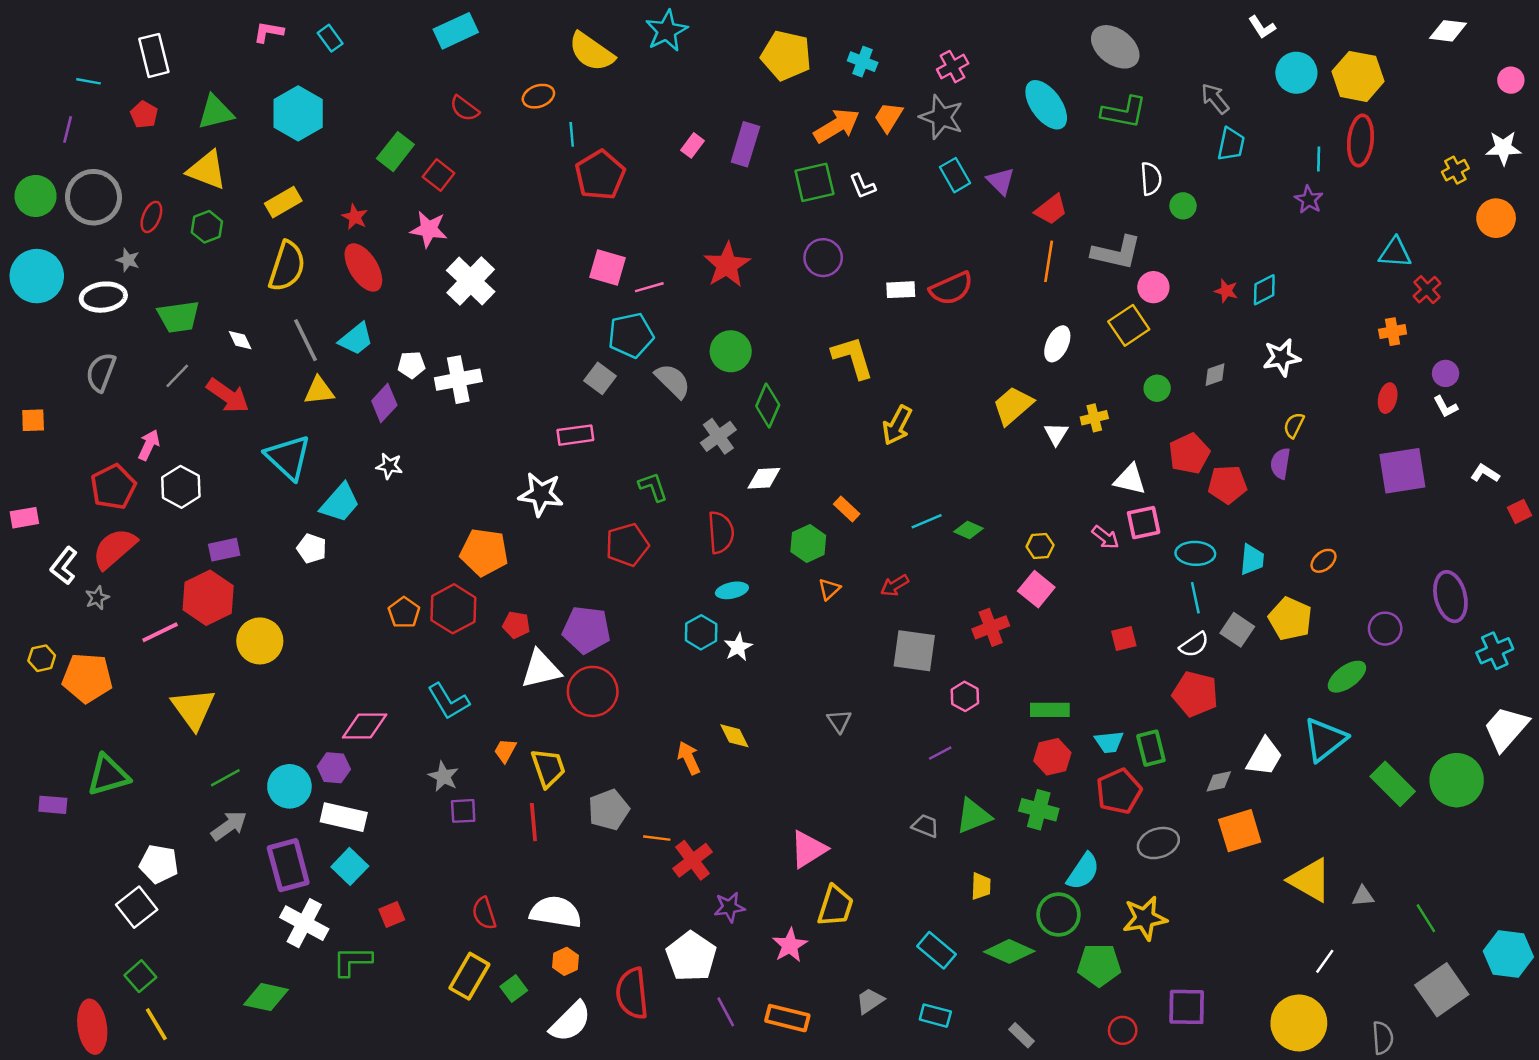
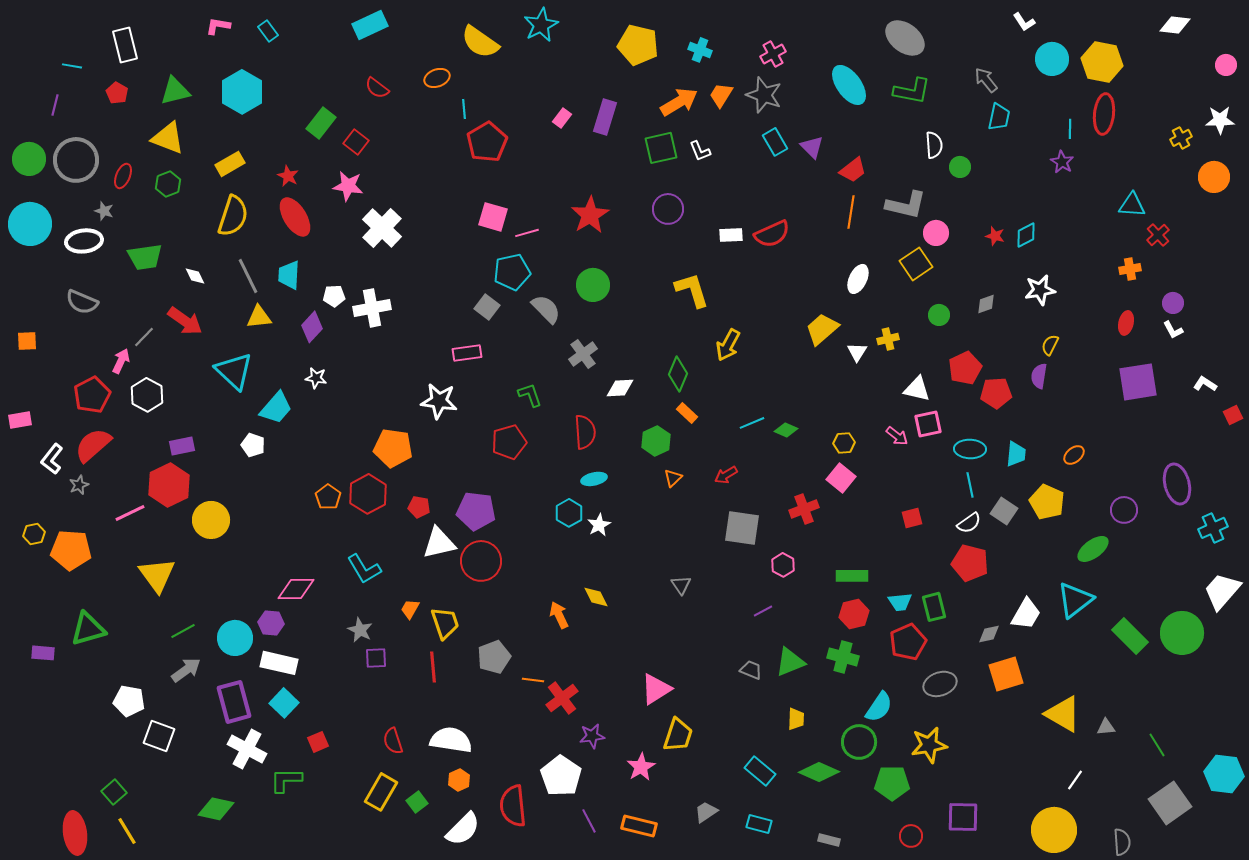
cyan trapezoid: (356, 339) -> (289, 275), turned 132
gray semicircle: (101, 372) -> (82, 302), turned -88
gray line: (177, 376) -> (144, 337), moved
green diamond: (768, 405) -> (678, 374), moved
white square: (137, 907) -> (159, 736), moved, turned -32
gray rectangle: (1022, 1035) -> (829, 840), turned -30

